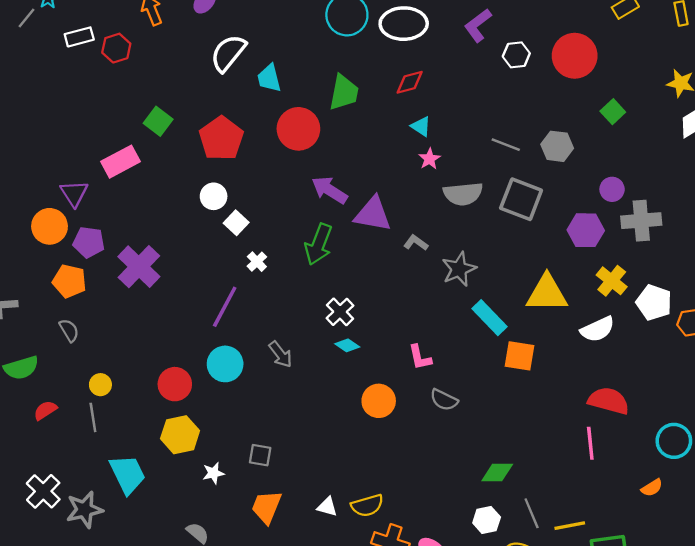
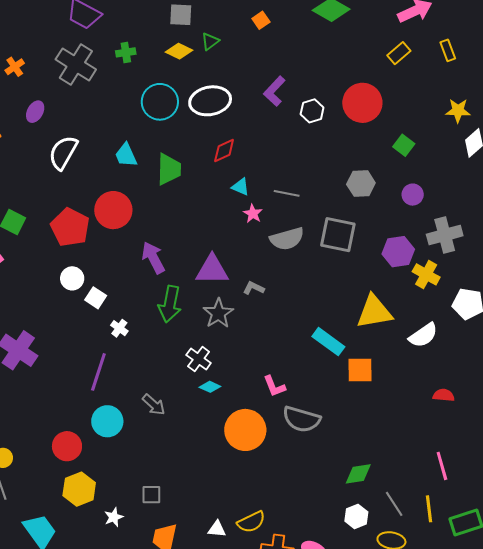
cyan trapezoid: (269, 78) -> (126, 155), moved
red circle: (298, 129) -> (113, 210), moved
gray line: (506, 145) -> (287, 193), moved
purple circle: (612, 189) -> (413, 195), moved
purple arrow: (329, 190) -> (153, 258), moved, turned 40
gray star: (459, 269) -> (218, 313), moved
yellow cross: (612, 281) -> (426, 274), moved
gray semicircle: (444, 400) -> (301, 419), size x1.5
orange circle: (379, 401) -> (245, 430), size x1.4
red semicircle: (609, 401) -> (444, 395), size x0.6
pink line: (590, 443) -> (442, 466), moved
yellow line: (570, 526) -> (429, 509), turned -76

